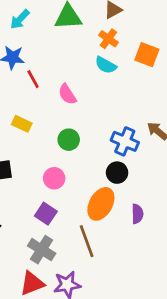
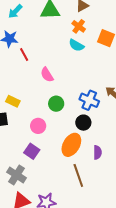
pink semicircle: (67, 94) -> (47, 75), moved
yellow rectangle: (22, 124) -> (13, 101), moved
green circle: (69, 140) -> (56, 104), moved
brown line: (87, 241) -> (78, 175), moved
gray cross: (42, 250) -> (16, 175), moved

